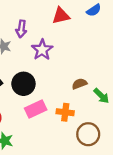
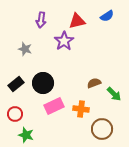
purple arrow: (21, 29) -> (41, 20), moved
purple star: (42, 50) -> (64, 41), moved

